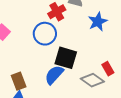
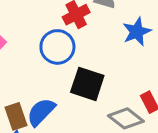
blue semicircle: (54, 75) -> (41, 112), moved

